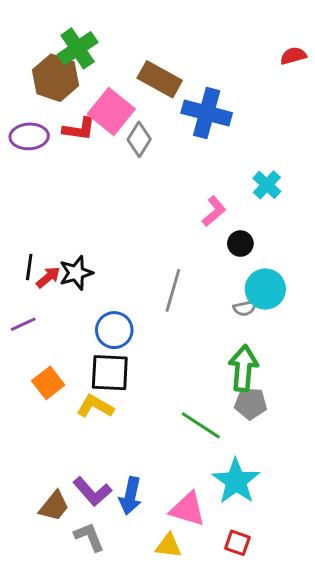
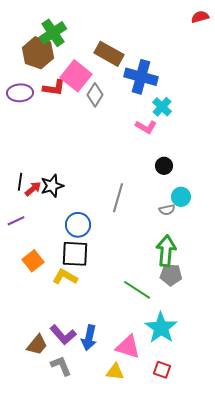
red semicircle: (293, 56) -> (200, 17), moved
cyan cross: (267, 185) -> (162, 107), moved
pink L-shape: (214, 211) -> (146, 127), moved, turned 70
cyan circle: (265, 289) -> (181, 197), size x0.7

